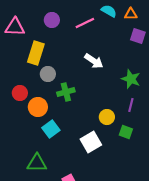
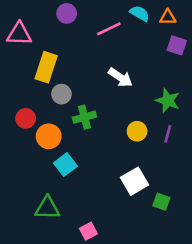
purple circle: (52, 20) -> (67, 13), moved
yellow circle: (107, 117) -> (137, 131), moved
green square: (126, 132) -> (161, 202), moved
white square: (91, 142) -> (134, 181), moved

